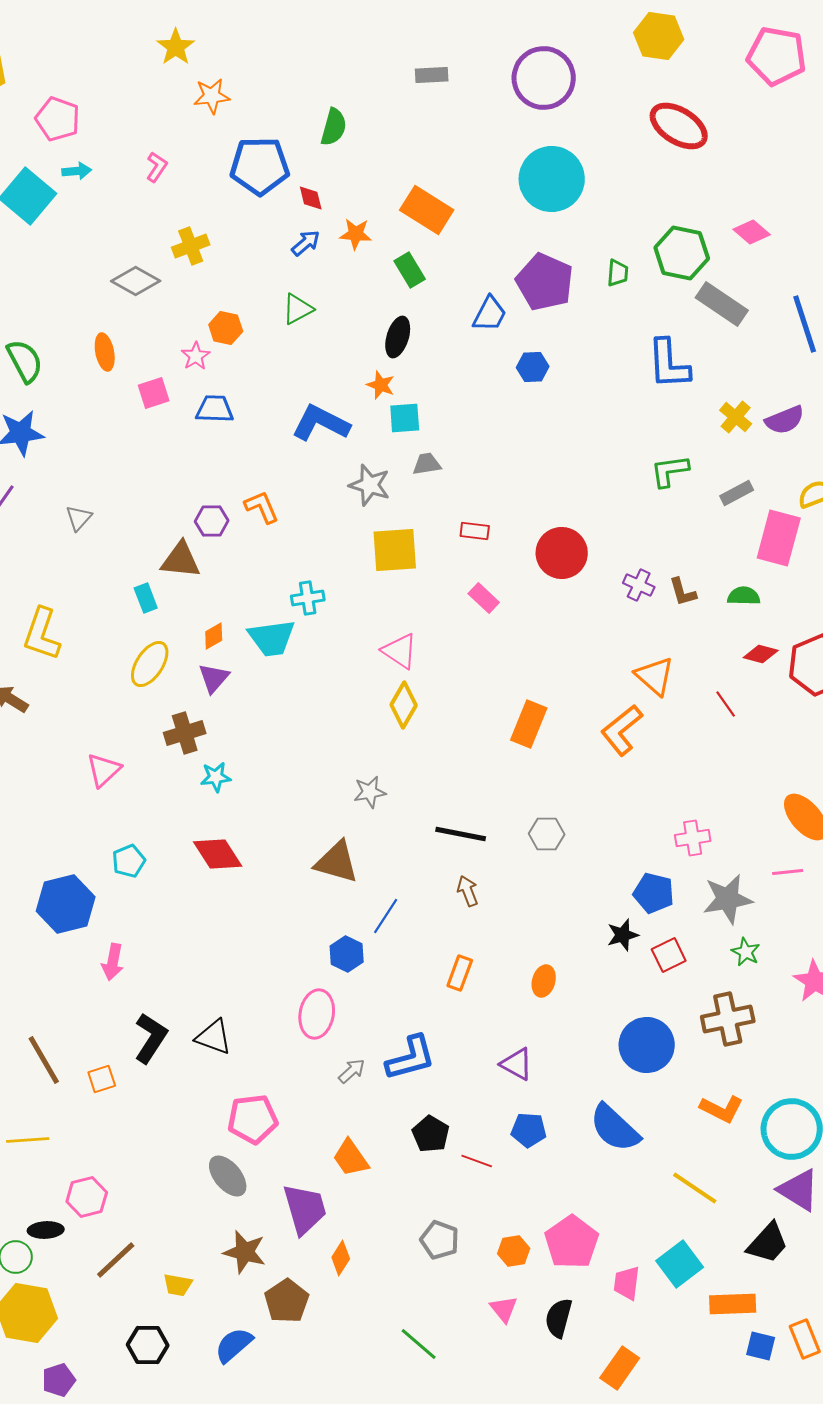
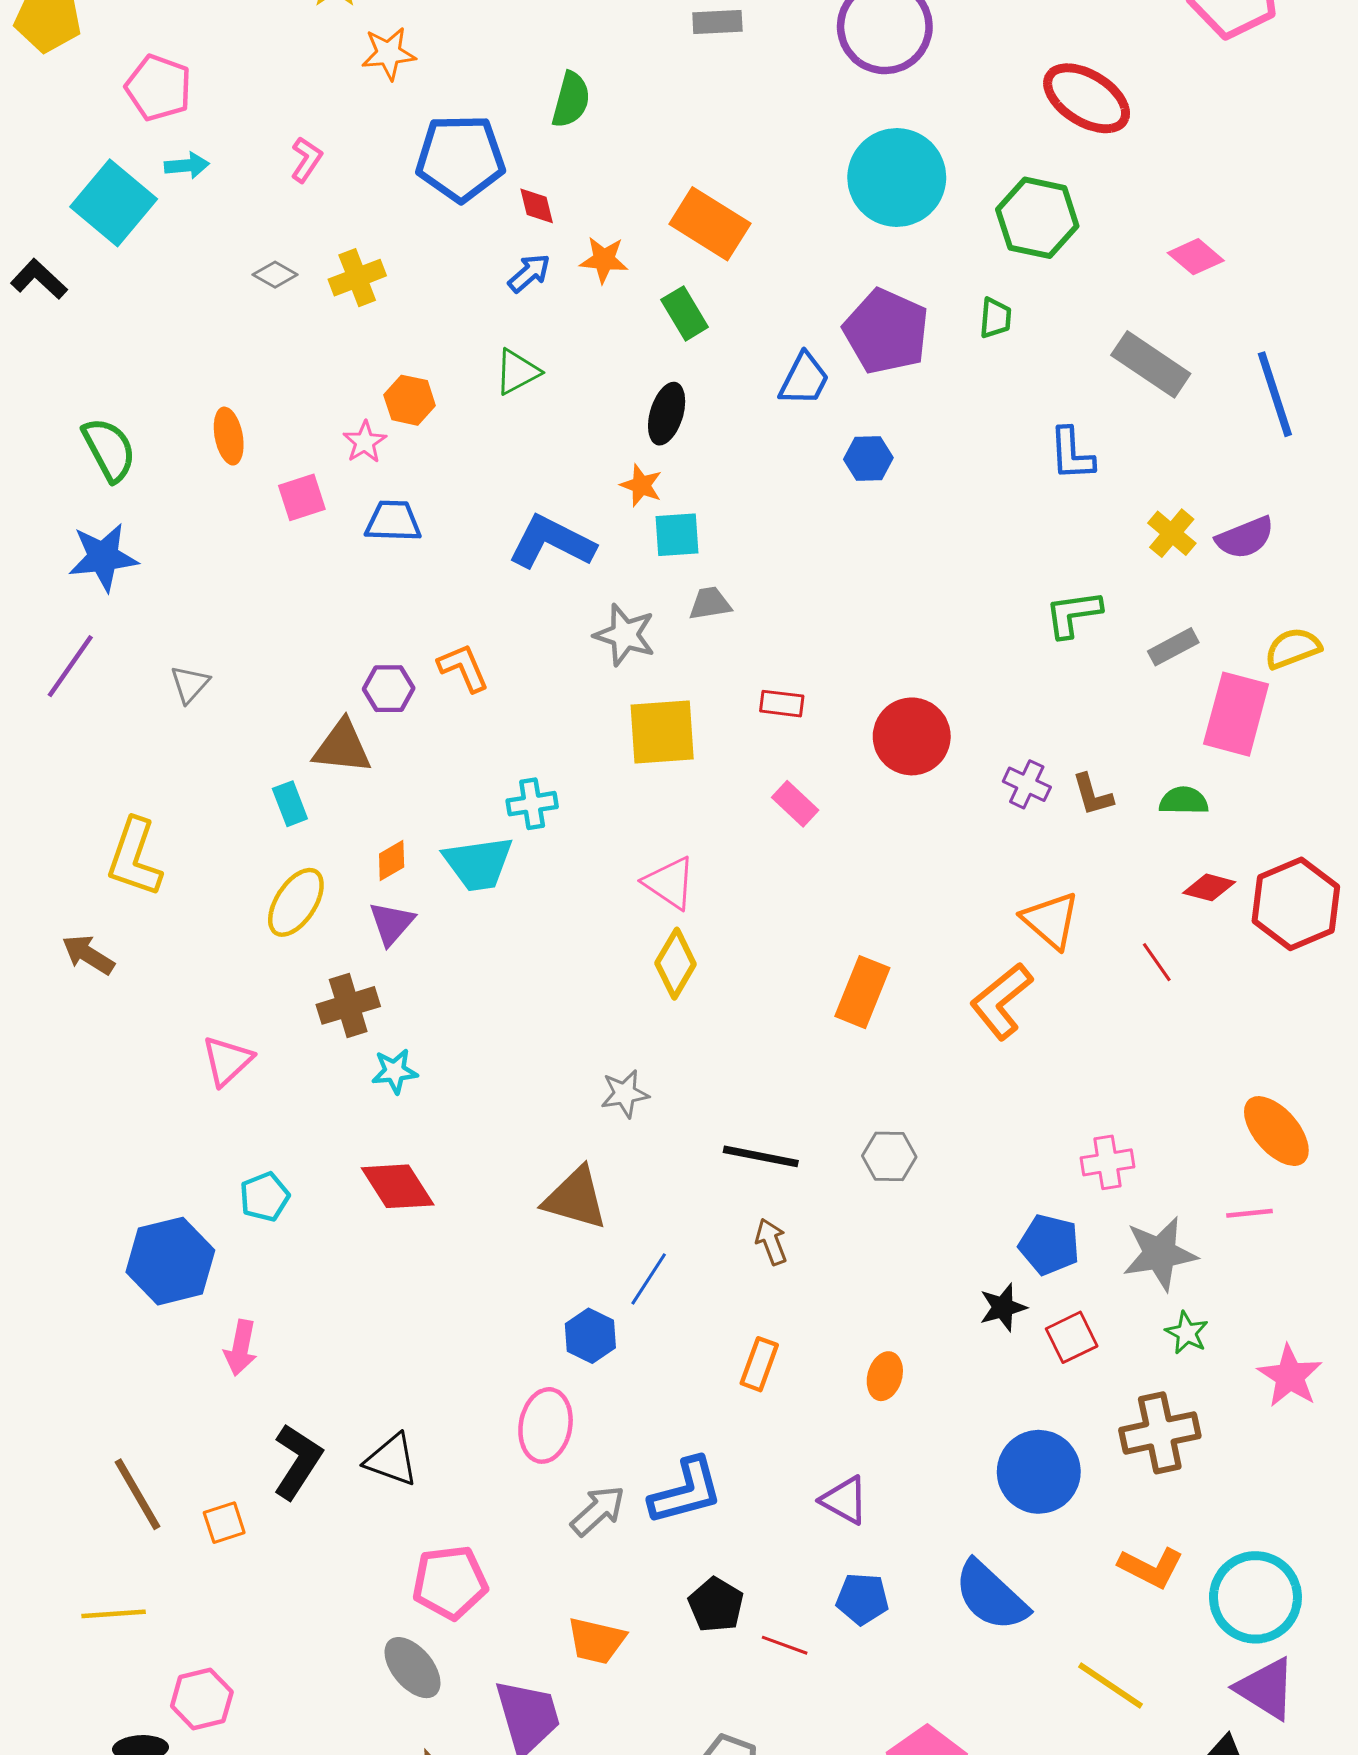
green hexagon: (682, 253) -> (1037, 218), moved
gray diamond: (136, 281) -> (275, 275), moved, size x0.6
blue L-shape: (669, 364) -> (1072, 454), size x0.7
gray arrow: (352, 1071) -> (598, 1511), size x1.4
orange trapezoid: (351, 1158) -> (596, 1641), turned -42

